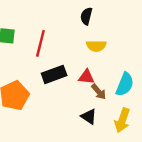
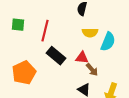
black rectangle: (54, 74) -> (56, 56), turned 60
cyan semicircle: (125, 84) -> (108, 42), moved

